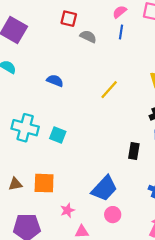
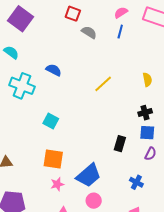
cyan cross: (25, 128) -> (22, 86), moved
orange square: (44, 183) -> (53, 159), moved
pink star: (67, 210) -> (57, 184), moved

